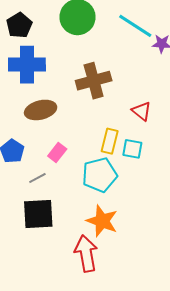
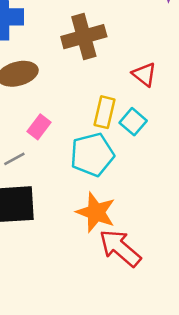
cyan square: (132, 149) -> (133, 122), turned 30
red arrow: (86, 253) -> (120, 248), moved, turned -39

